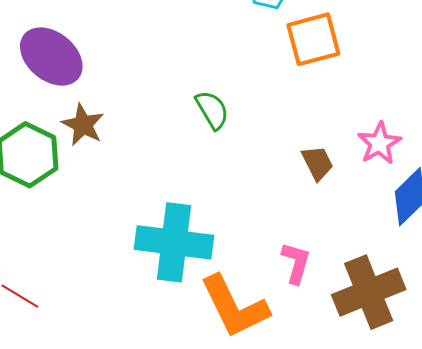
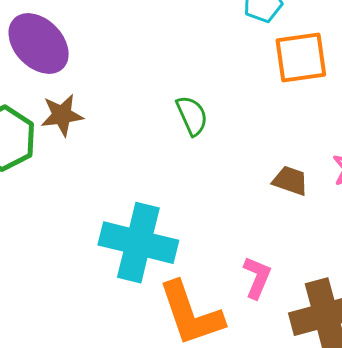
brown star: (83, 125) -> (62, 115), turned 30
brown trapezoid: (317, 163) -> (290, 181), turned -51

